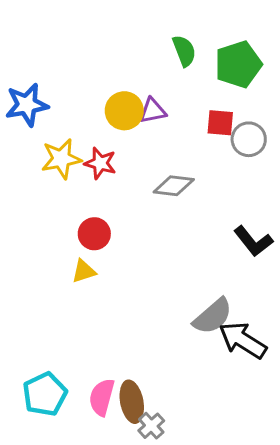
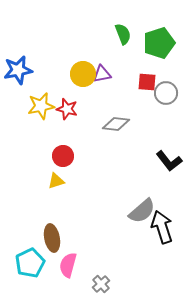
black arrow: (243, 340) -> (162, 227), turned 40
brown ellipse: (132, 402) -> (52, 238), moved

